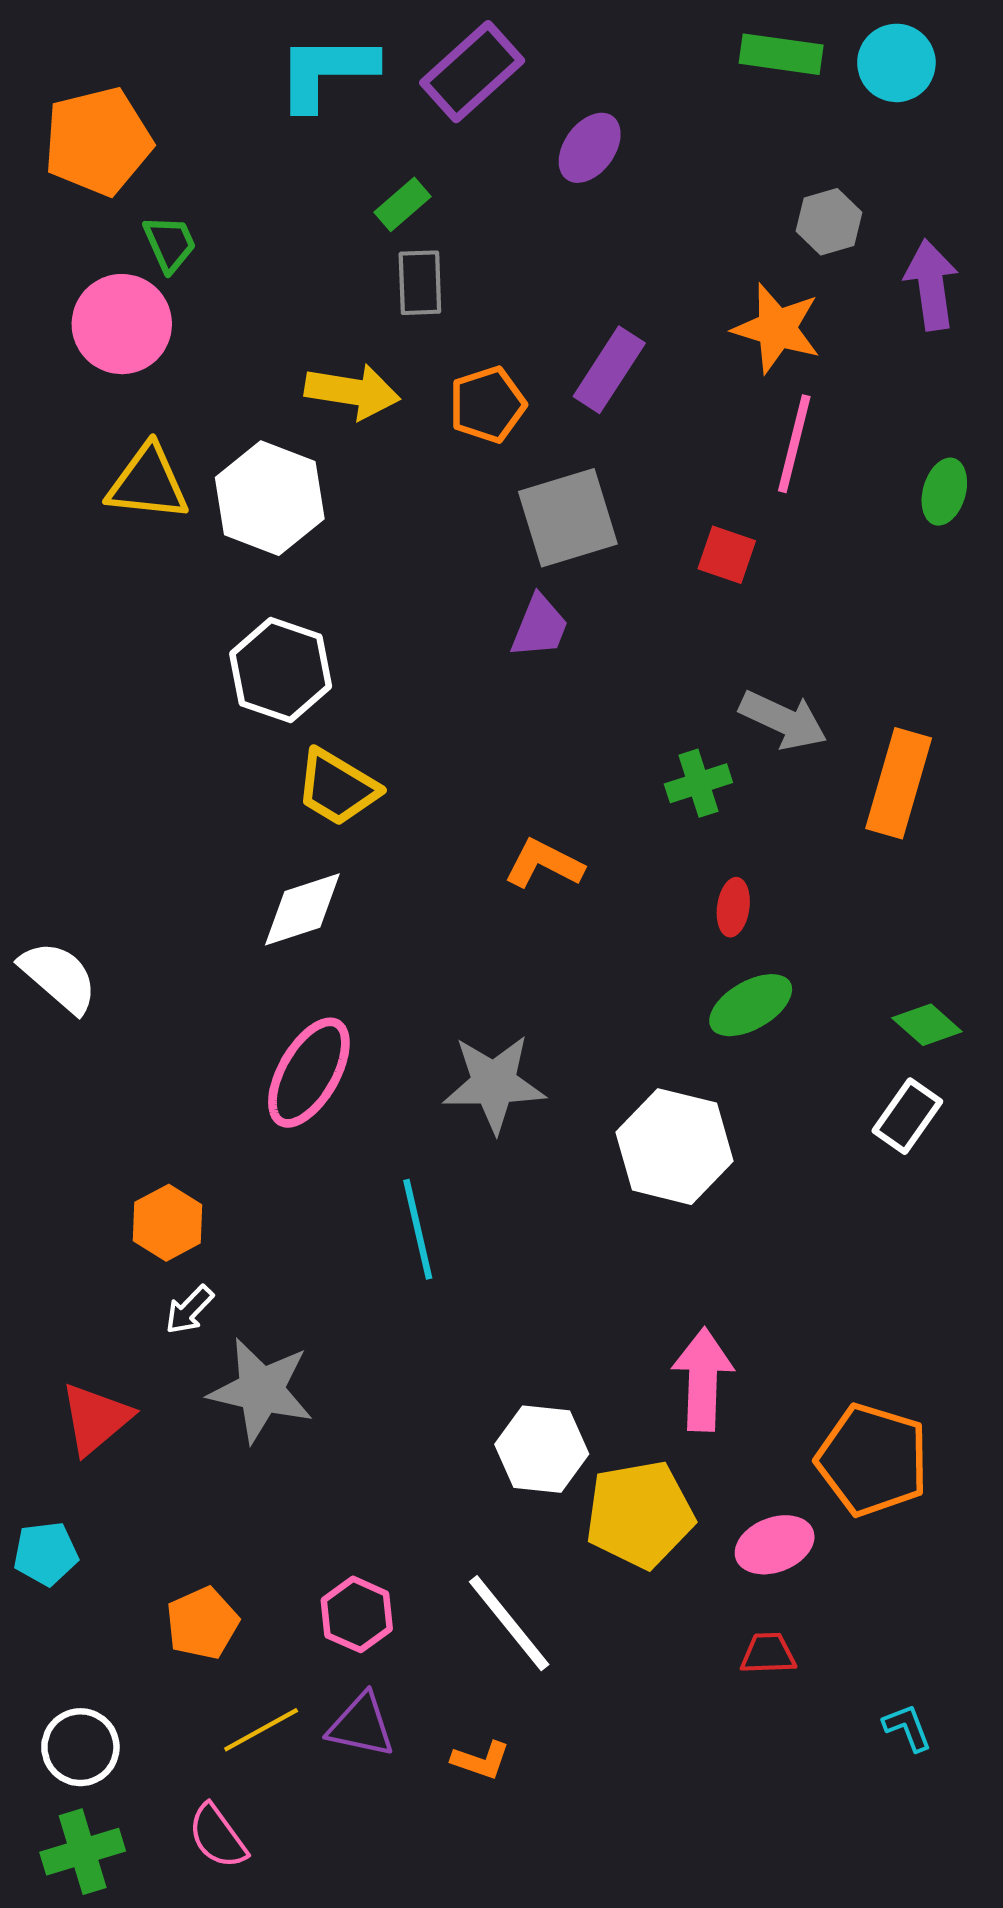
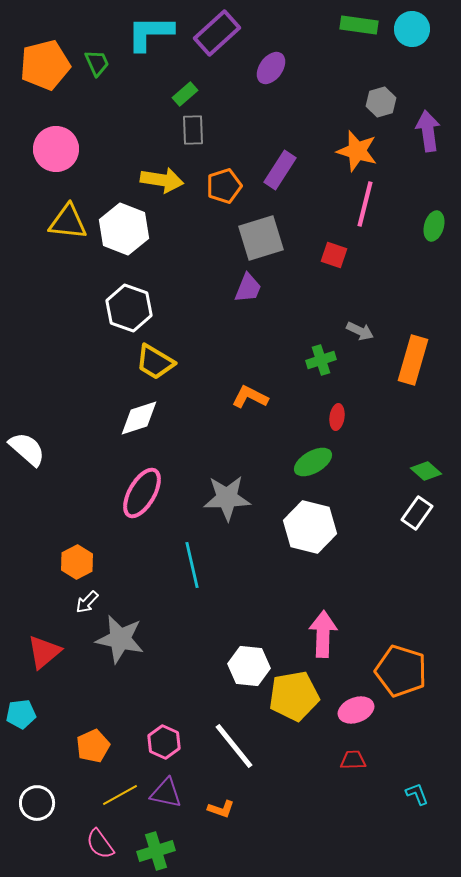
green trapezoid: (170, 244) -> (97, 63), moved
gray arrow: (783, 720) -> (360, 331), size x0.7
green ellipse: (751, 1005) -> (313, 462), moved
green cross: (83, 1852) -> (156, 851), moved

